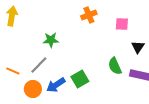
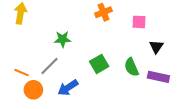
green square: (80, 79) -> (99, 64), moved
orange circle: (33, 89) -> (33, 90), moved

